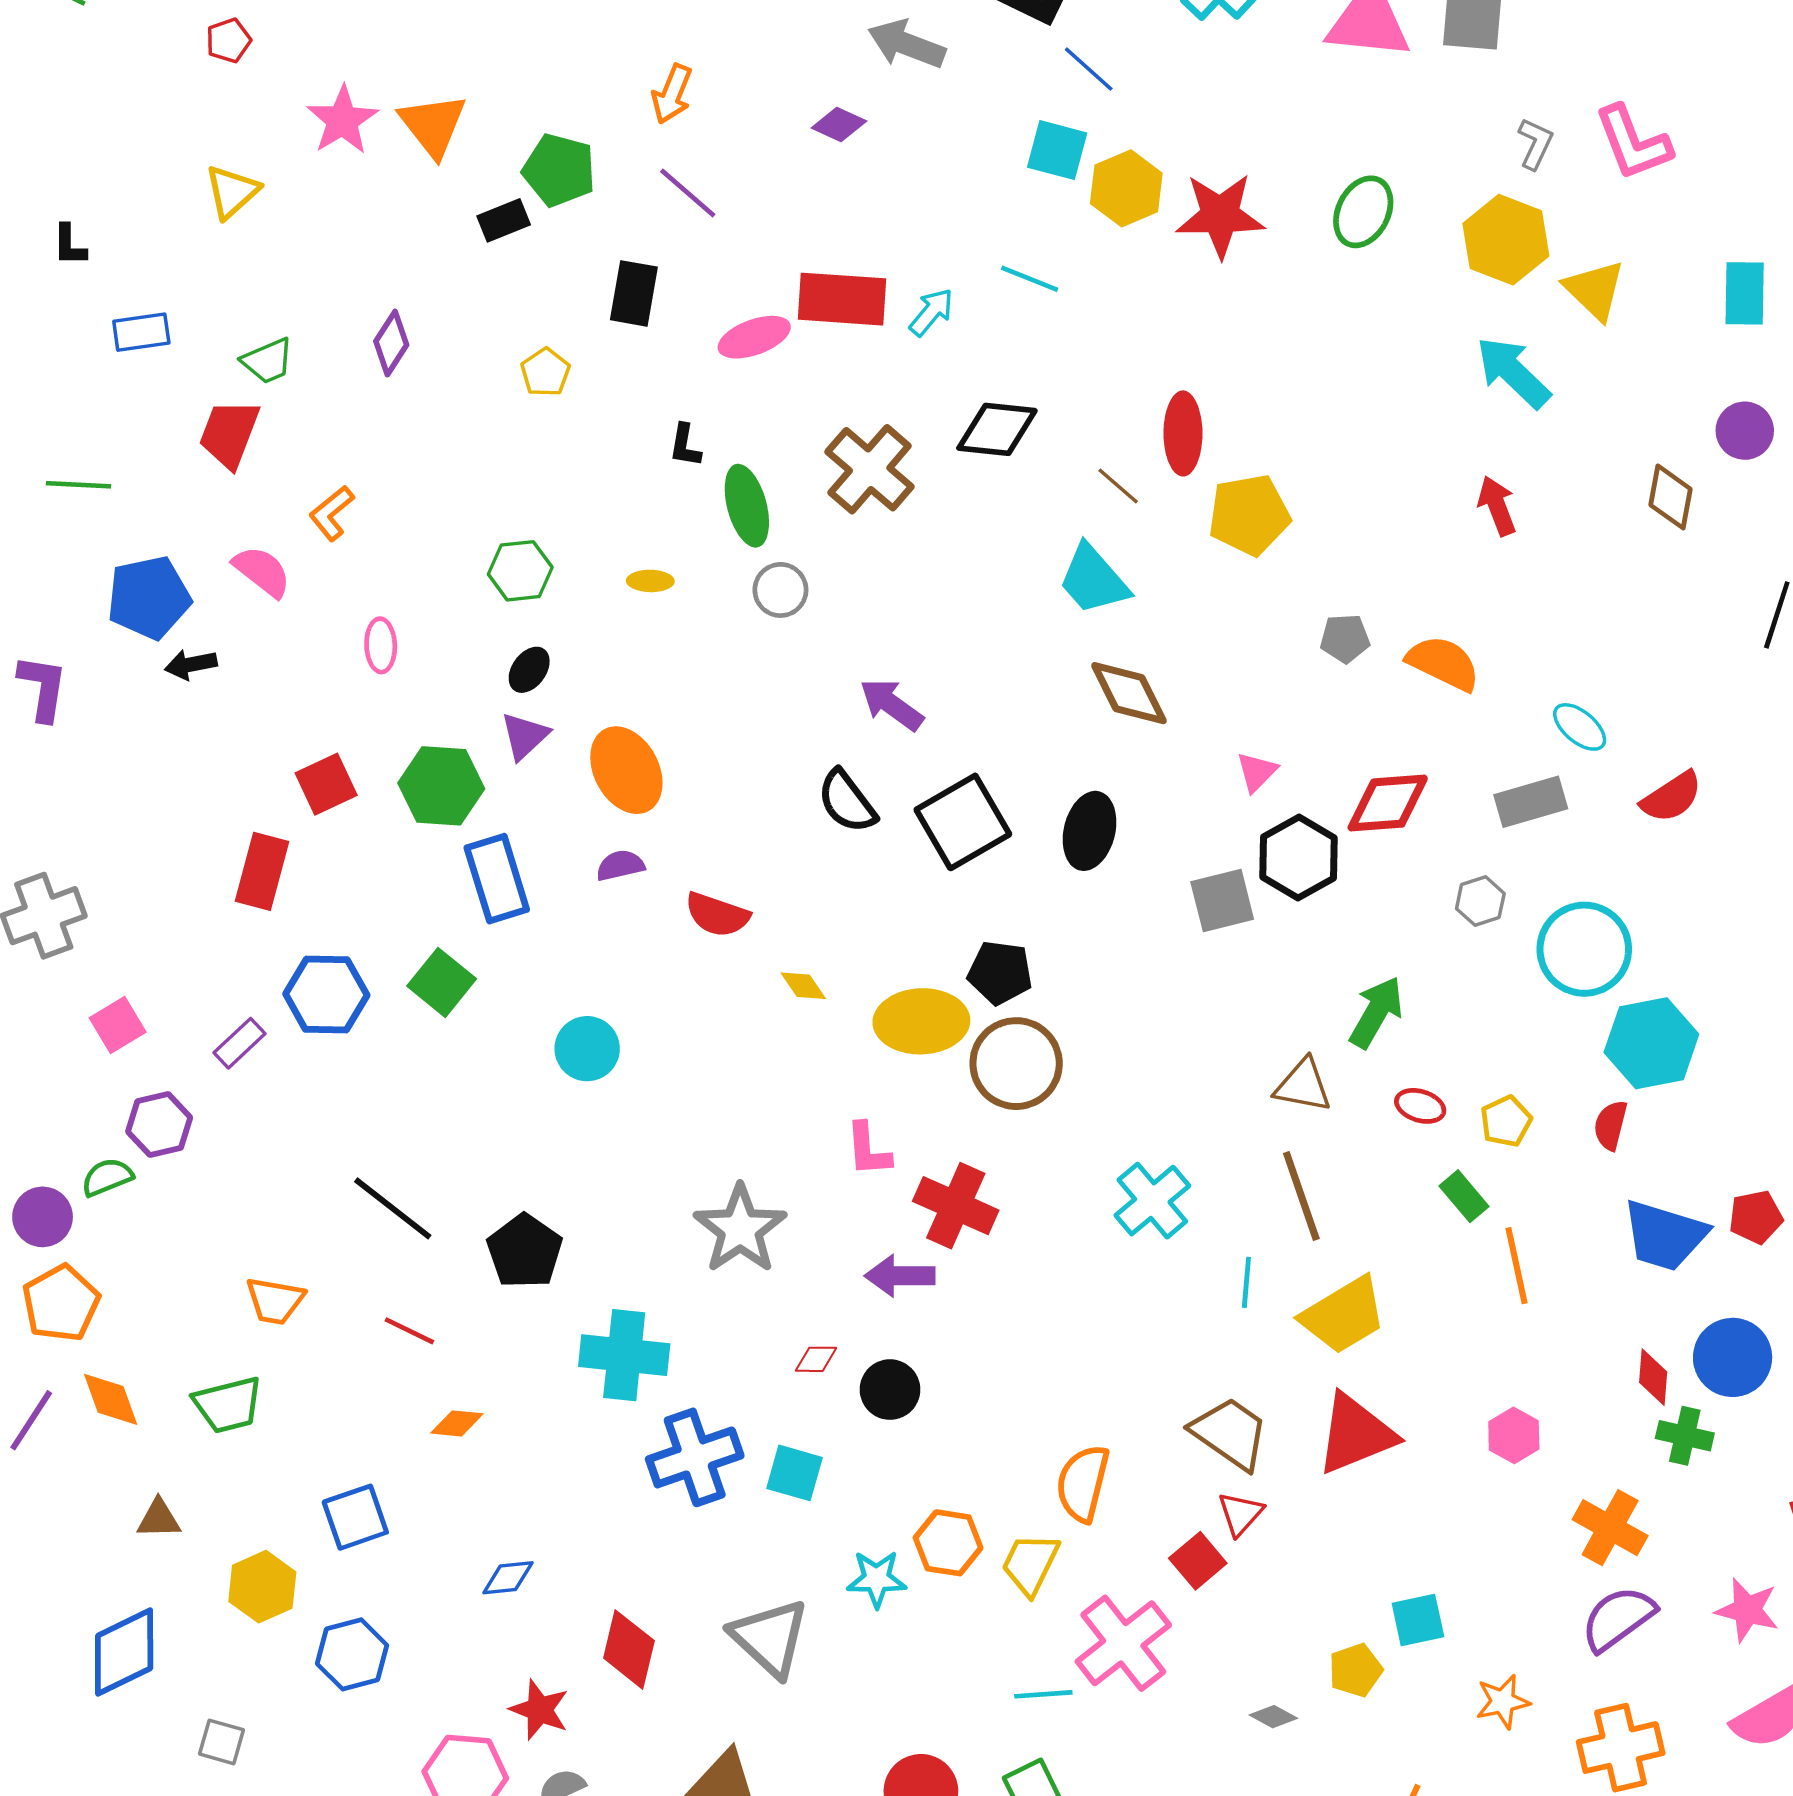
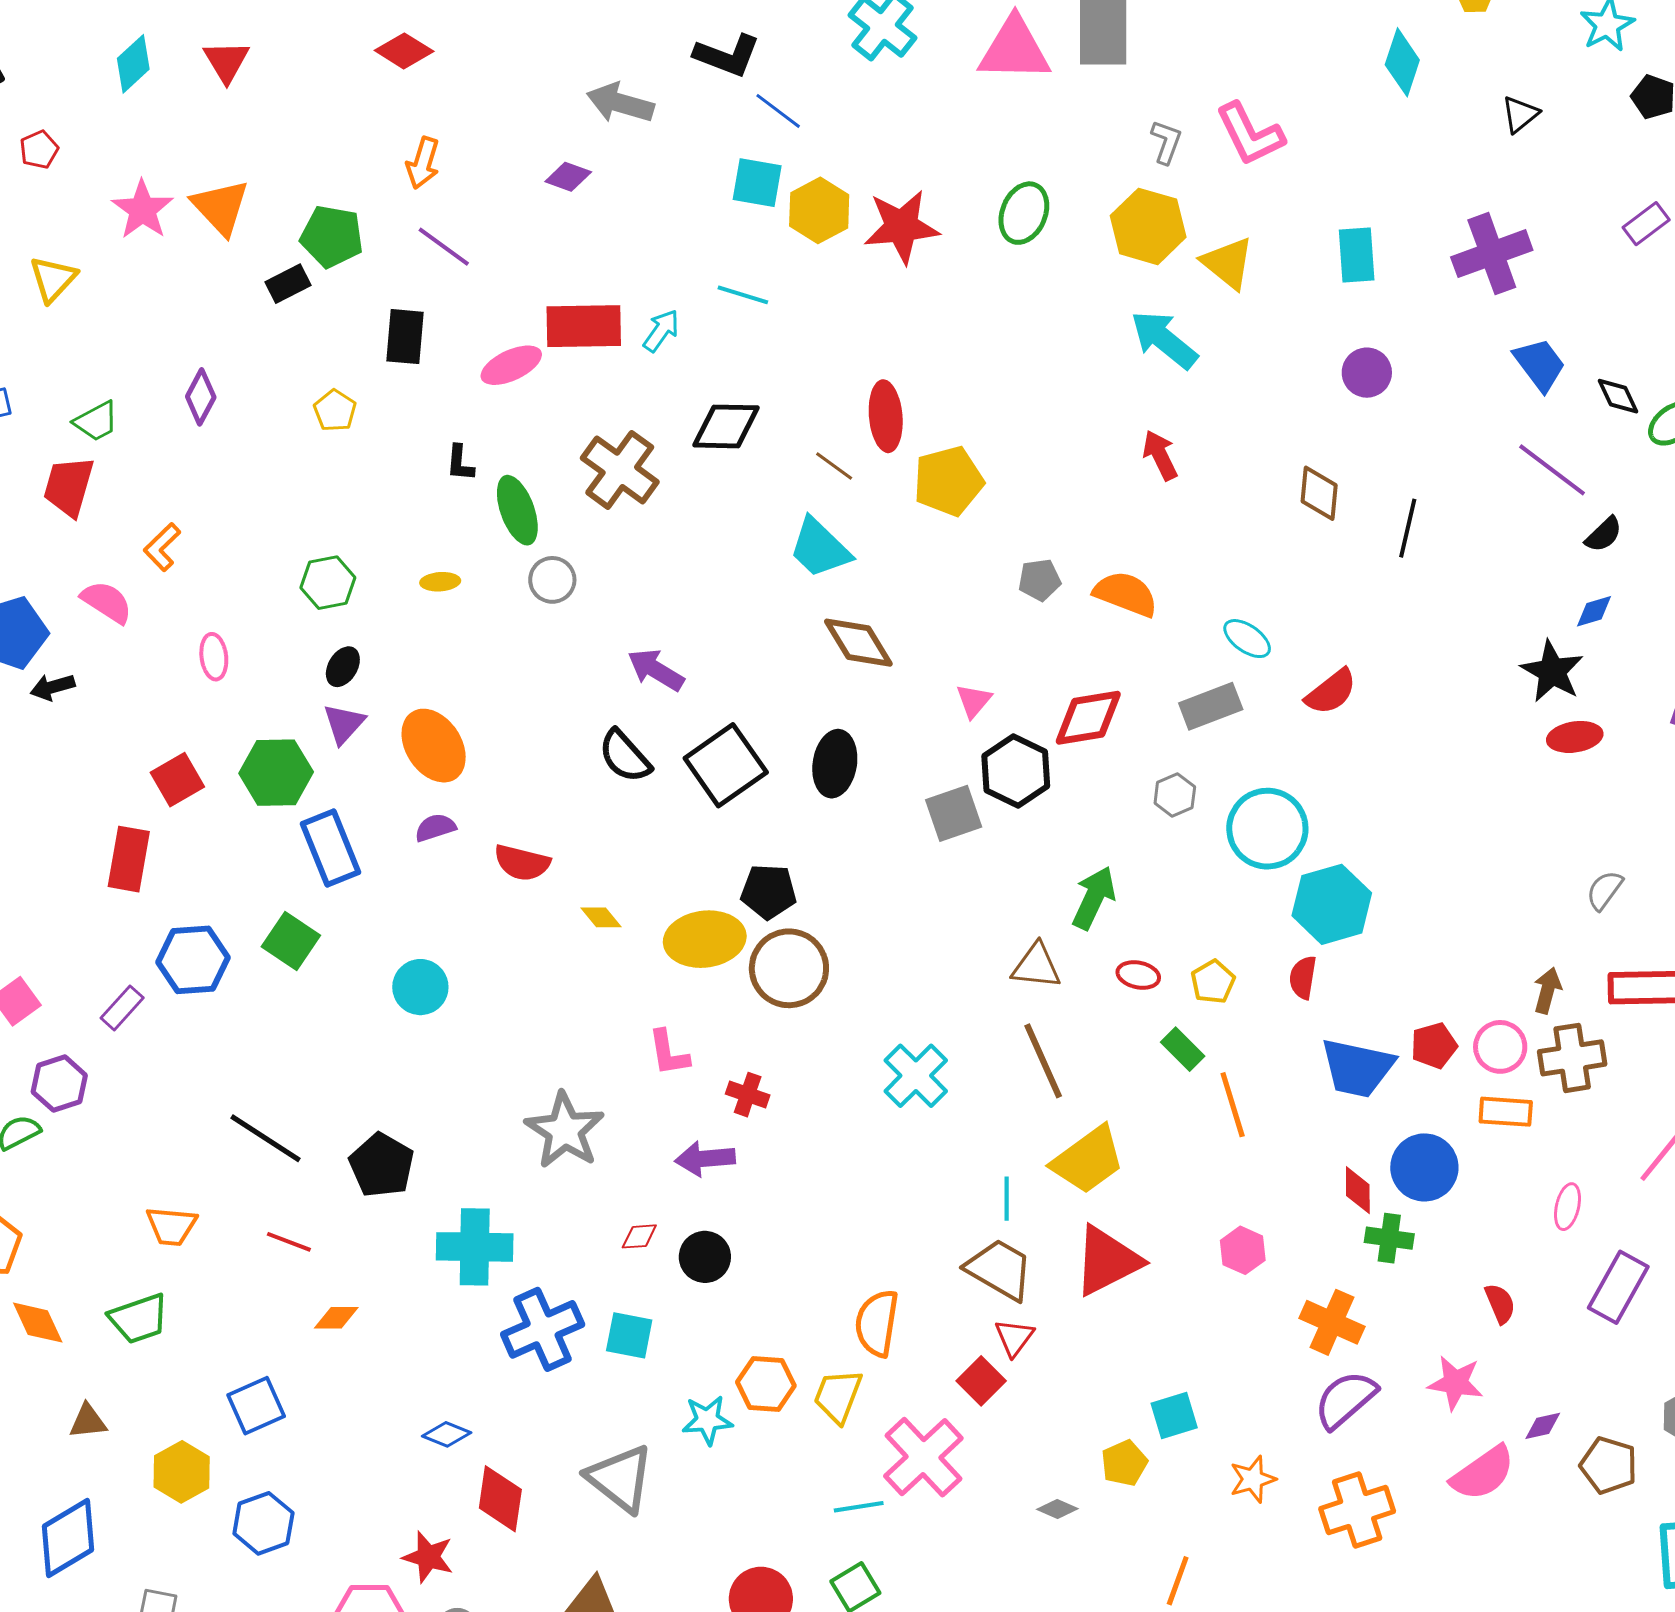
brown diamond: (1670, 497) -> (1319, 493), moved
red cross: (956, 1206) -> (748, 1095), size x0.6
cyan line: (1246, 1282) -> (1007, 1199), moved
blue diamond: (508, 1578) -> (447, 1434), moved, turned 33

